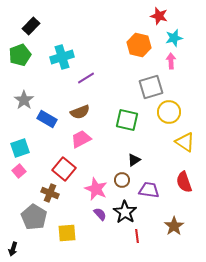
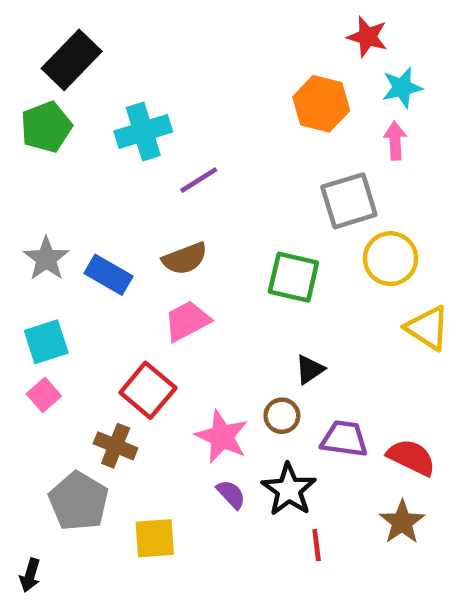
black rectangle: (31, 26) -> (72, 60), size x1.4
gray star: (24, 100) -> (46, 259), moved
red semicircle: (184, 182) -> (411, 457), moved, turned 135

